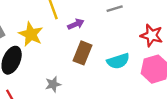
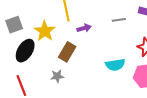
brown rectangle: (83, 53) -> (67, 52), moved

